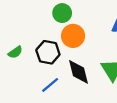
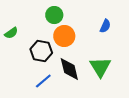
green semicircle: (15, 52) -> (11, 33), moved

